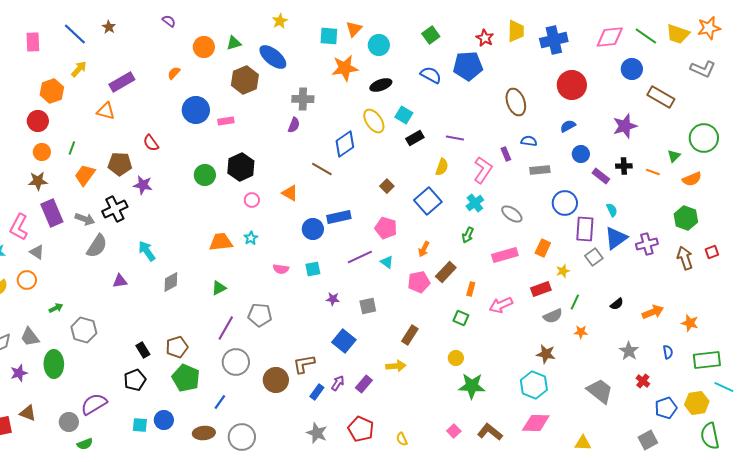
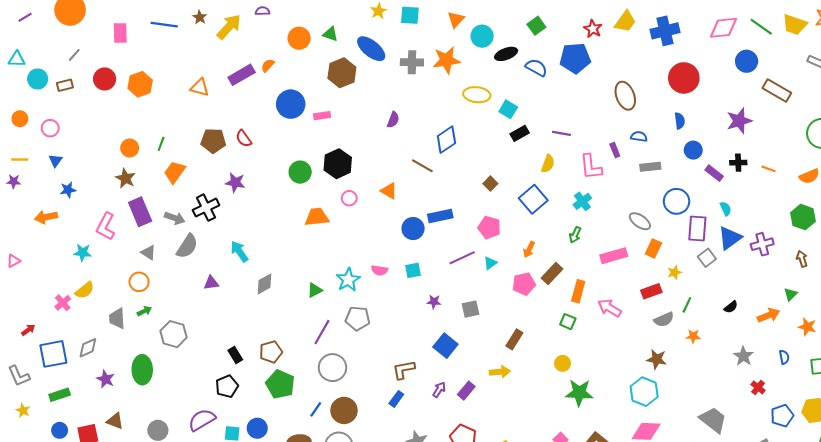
purple semicircle: (169, 21) -> (262, 11), turned -40
yellow trapezoid: (516, 31) -> (625, 21), turned 35
blue line: (75, 34) -> (164, 25), turned -35
cyan square: (329, 36) -> (410, 15), moved
green triangle: (234, 43) -> (330, 34), turned 35
yellow arrow: (79, 69) -> (229, 27), moved, size x1.5
purple rectangle: (122, 82) -> (242, 75), moved
black ellipse: (381, 85) -> (506, 54), moved
gray cross: (303, 99) -> (412, 62), moved
orange triangle: (106, 111) -> (200, 87), moved
red circle: (38, 121) -> (105, 79), moved
yellow ellipse: (374, 121) -> (477, 95), moved, turned -50
blue semicircle: (568, 126) -> (680, 121), turned 112
green triangle: (674, 156) -> (790, 294), moved
brown pentagon: (120, 164) -> (213, 141), moved
pink L-shape: (483, 170) -> (591, 167), turned 140
brown star: (38, 181) -> (125, 178), turned 30
gray ellipse: (512, 214) -> (640, 221), moved
cyan star: (251, 238) -> (348, 280), moved, size x1.6
orange trapezoid: (221, 242) -> (317, 217), moved
gray triangle: (37, 252) -> (148, 253), moved
brown arrow: (685, 258) -> (802, 259), size x0.7
cyan triangle: (387, 262) -> (490, 263), turned 48
orange circle: (27, 280) -> (139, 282), moved
orange rectangle: (471, 289) -> (578, 291), size x1.5
pink arrow: (501, 305) -> (610, 308), turned 55
gray trapezoid: (30, 337) -> (117, 318), moved, turned 35
purple star: (19, 373) -> (106, 379), turned -30
brown circle: (276, 380) -> (344, 410), moved
gray trapezoid: (600, 391) -> (713, 420), moved
blue rectangle: (317, 392) -> (396, 399), moved
purple semicircle: (94, 404) -> (202, 420), moved

